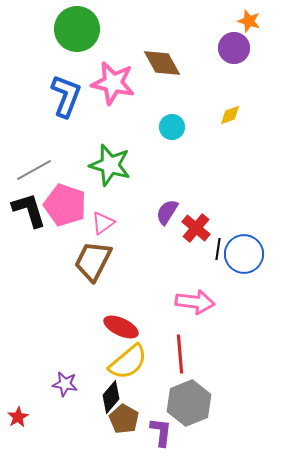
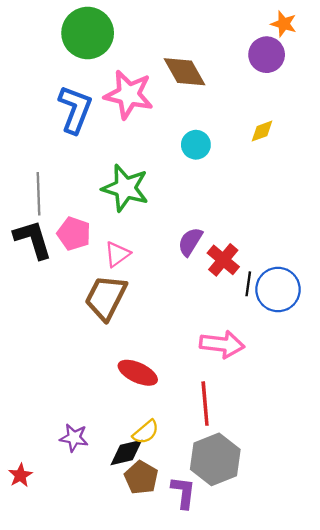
gray line: (34, 170) -> (39, 194), turned -63
pink pentagon: (65, 205) -> (74, 234), size x0.7
yellow semicircle: (128, 362) -> (146, 432), moved, size x0.6
black diamond: (111, 397) -> (126, 453), turned 36

